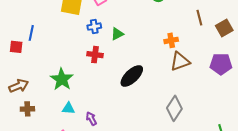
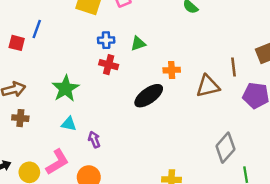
brown line: (199, 18) -> (233, 67), moved
blue cross: (94, 27) -> (106, 40), moved
orange cross: (171, 40) -> (172, 70), moved
gray diamond: (174, 108) -> (225, 148), moved

